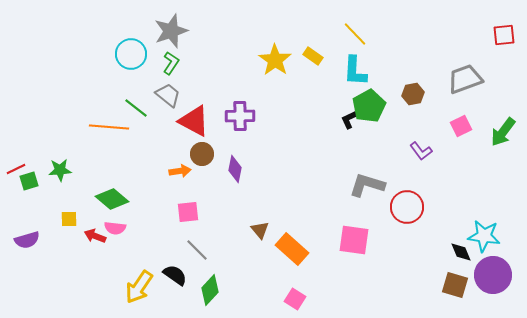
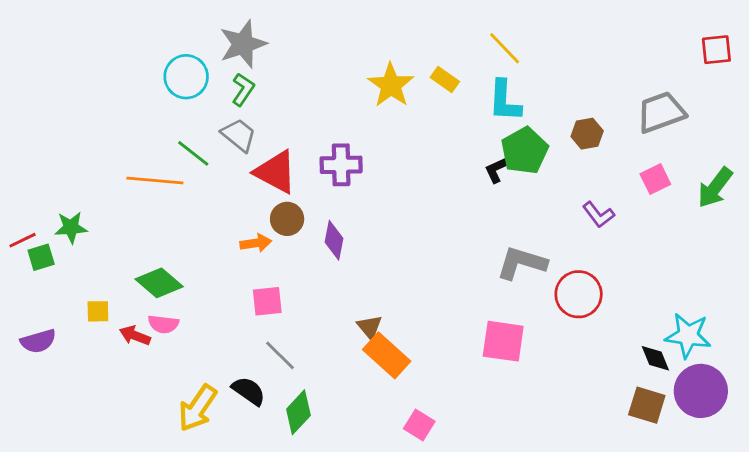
green star: (60, 170) -> (71, 227), moved
orange rectangle: (292, 249) -> (387, 355), moved

